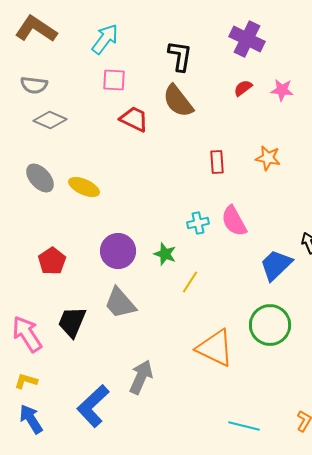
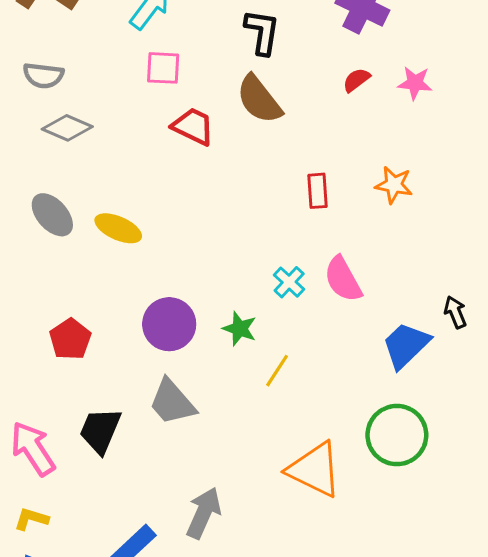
cyan cross: (198, 223) -> (289, 282), turned -35

